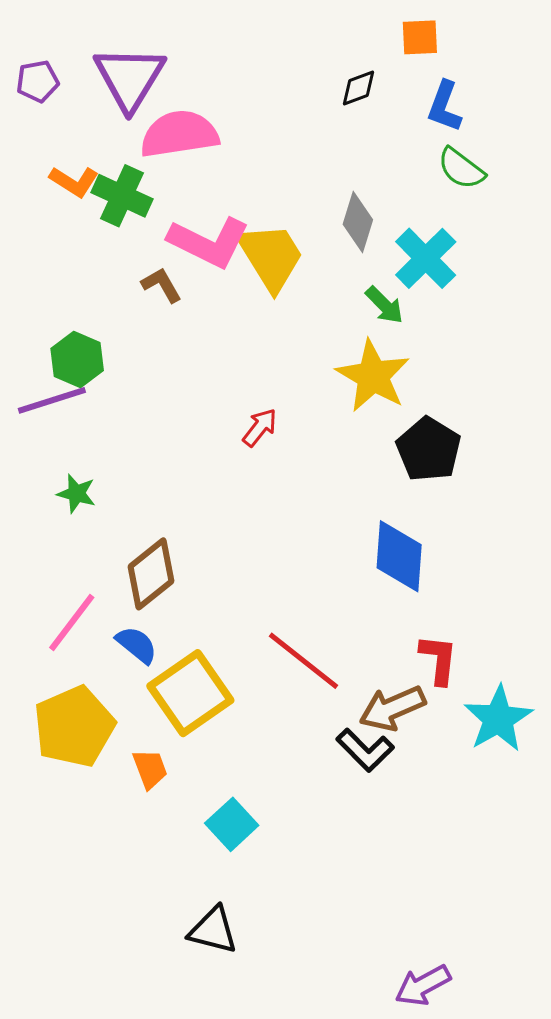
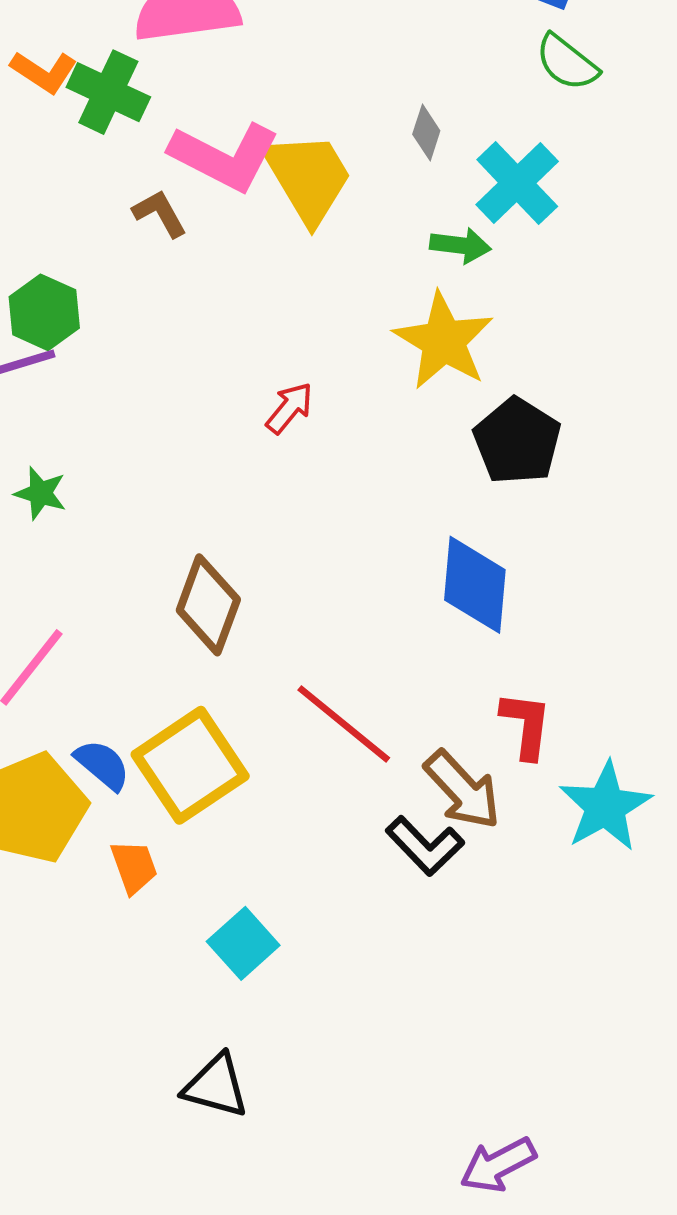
gray diamond: (358, 222) -> (426, 133), size x0.7
green arrow: (384, 305) -> (460, 245), turned -39
brown diamond: (151, 574) -> (208, 605), moved, turned -32
blue semicircle: (137, 645) -> (102, 765), moved
brown arrow: (392, 708) -> (463, 790), turned -110

